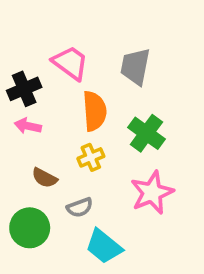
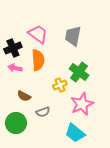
orange semicircle: (95, 111) -> (38, 60), moved
yellow cross: (91, 157) -> (60, 85), moved
cyan trapezoid: (104, 246) -> (75, 133), moved

